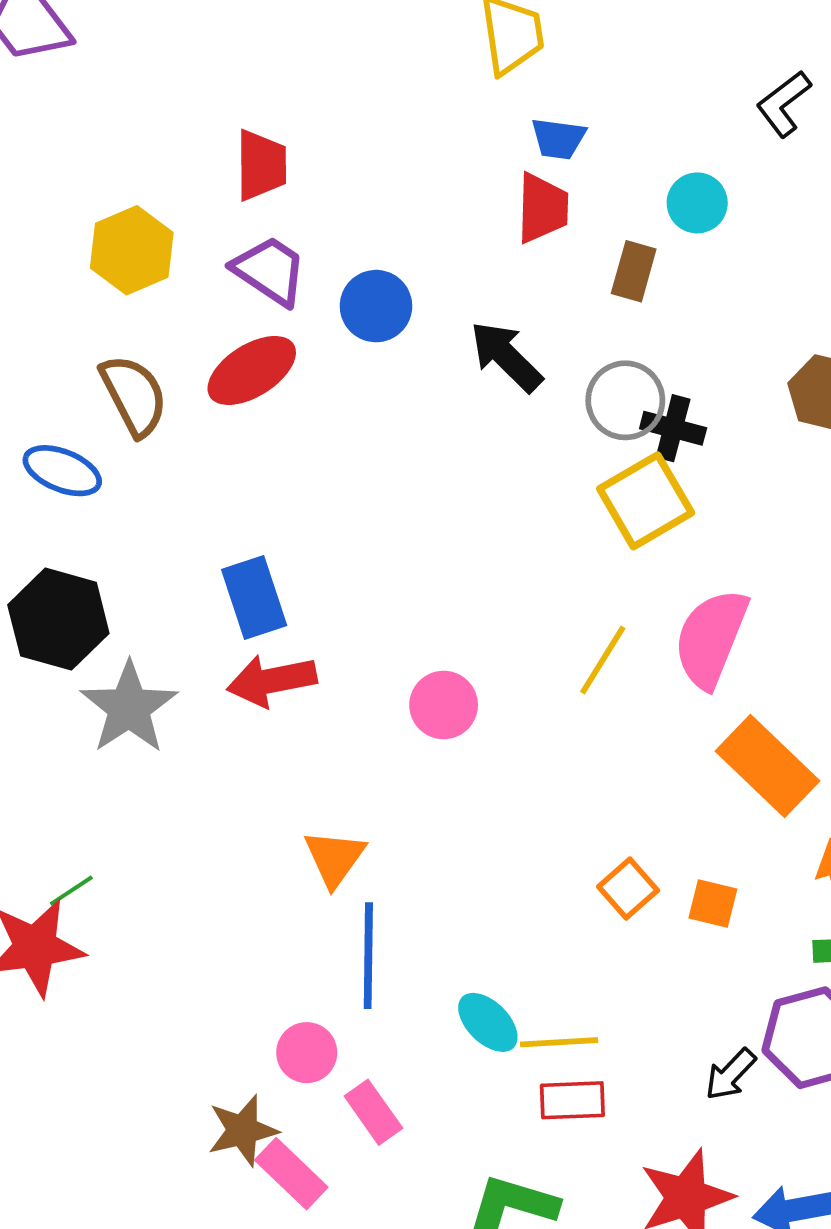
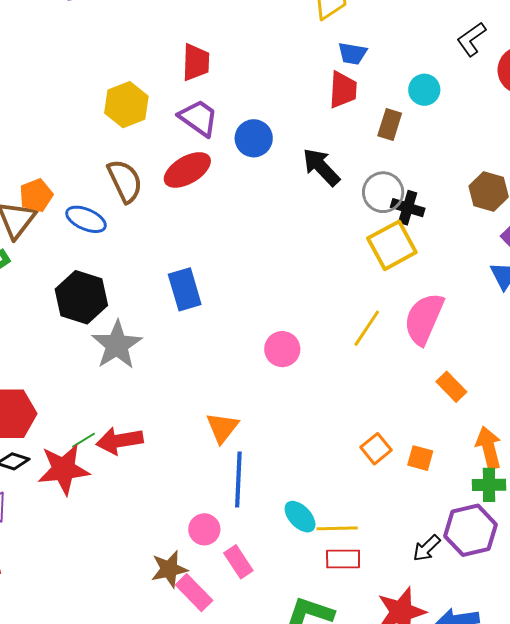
red arrow: (272, 681) -> (120, 441), moved
orange rectangle: (768, 766) -> (451, 387), size x0.6

